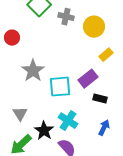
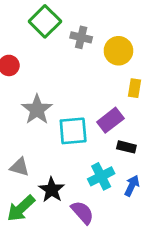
yellow rectangle: (106, 55) -> (134, 88), turned -40
gray triangle: (20, 114) -> (20, 167), turned -42
cyan cross: (68, 121) -> (101, 176), moved, turned 30

